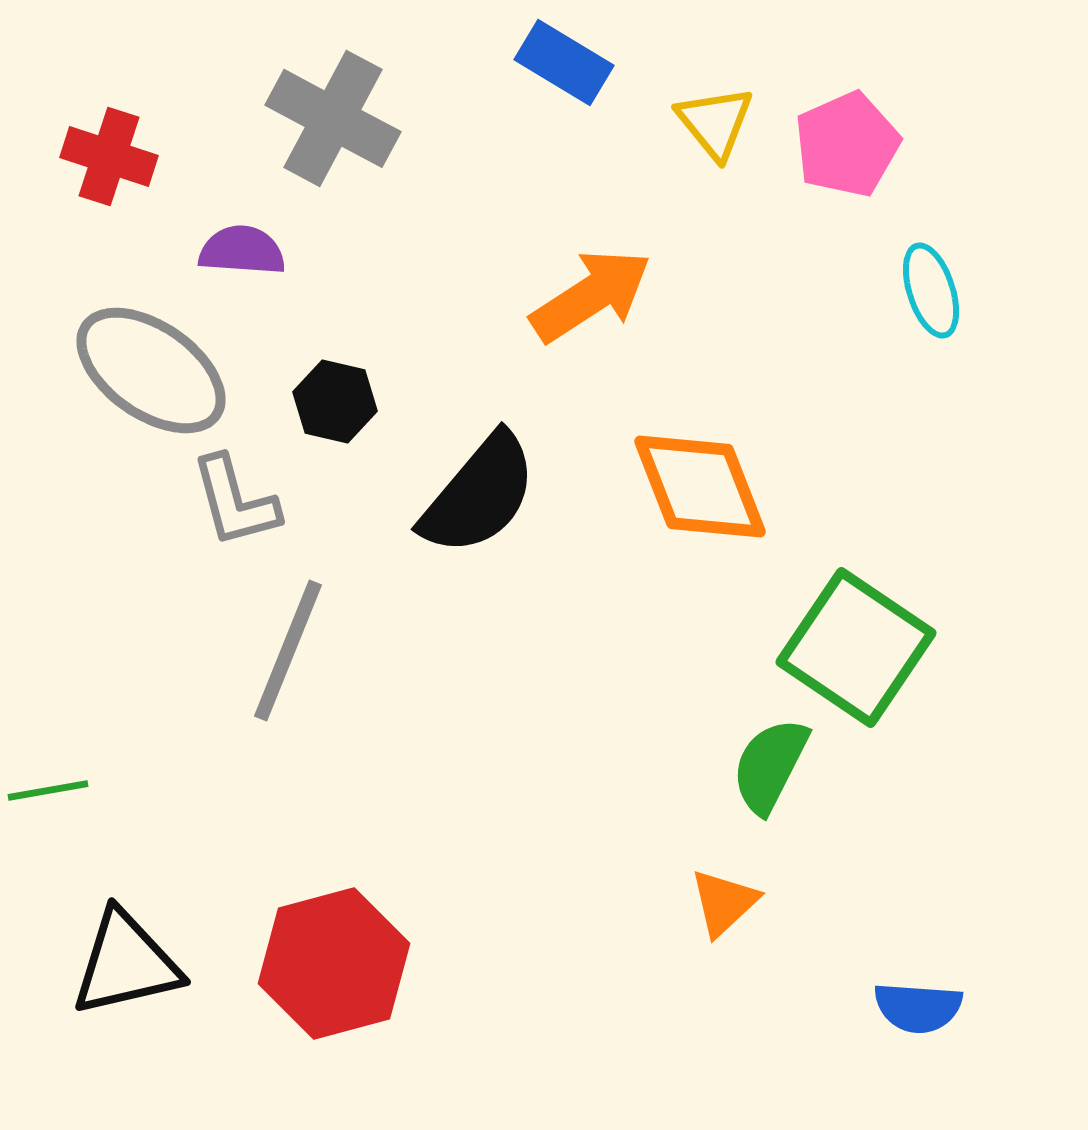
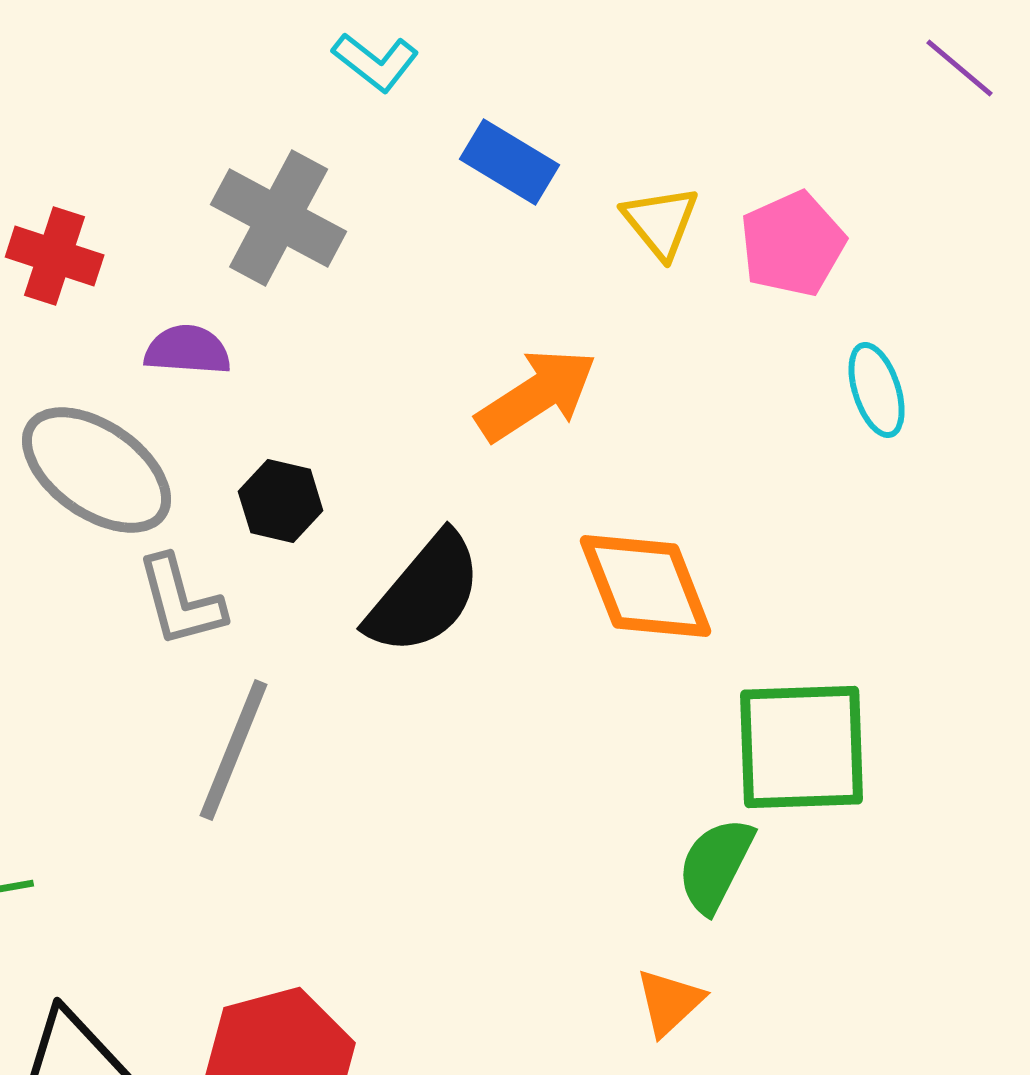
green square: (856, 647) -> (802, 747), turned -36

